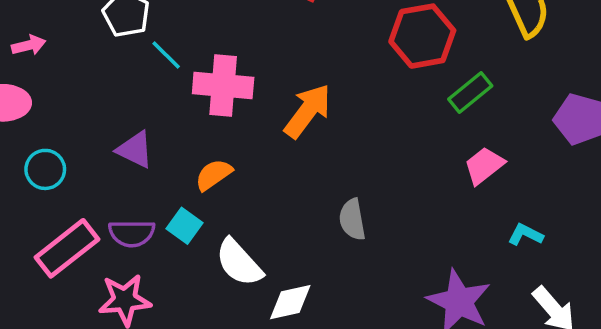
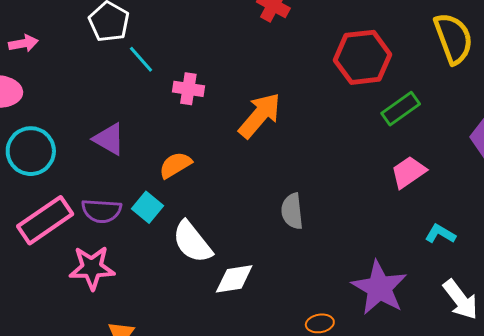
pink cross: (223, 86) -> (188, 89), size x0.6
cyan circle: (45, 169) -> (31, 151), size x1.4

